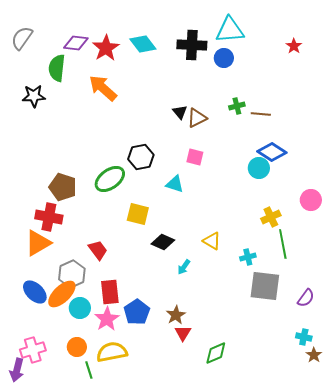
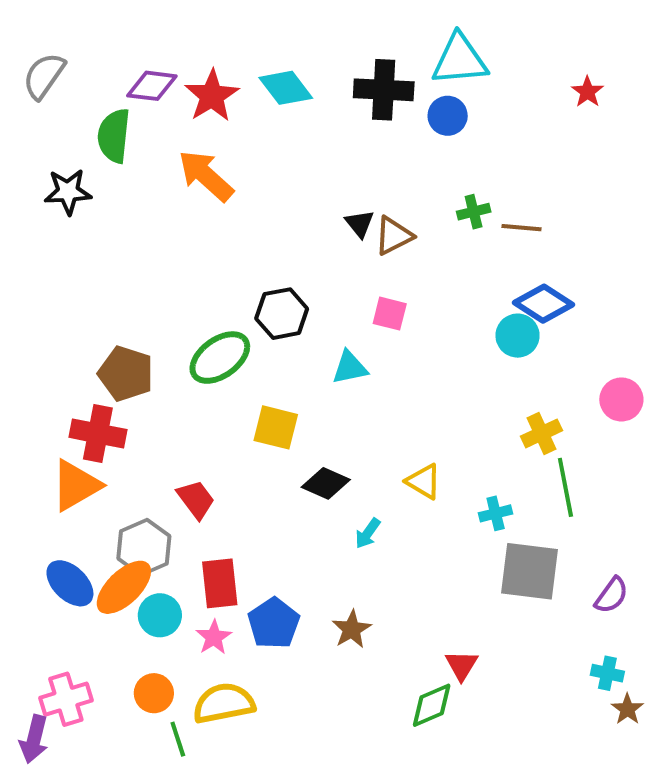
cyan triangle: (175, 184) -> (350, 368), turned -30
pink star: (107, 319) -> (214, 637), size x0.7
red triangle: (183, 333) -> (462, 665), moved

